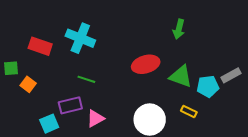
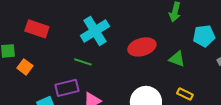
cyan cross: (80, 38) -> (95, 31), moved, turned 36
green triangle: (181, 76) -> (177, 59), size x0.7
cyan pentagon: (208, 86) -> (204, 36), moved

